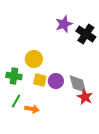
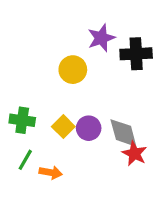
black cross: (86, 34) -> (136, 54), turned -36
yellow circle: (34, 59) -> (73, 70), moved
yellow square: (40, 80) -> (63, 127), turned 32

